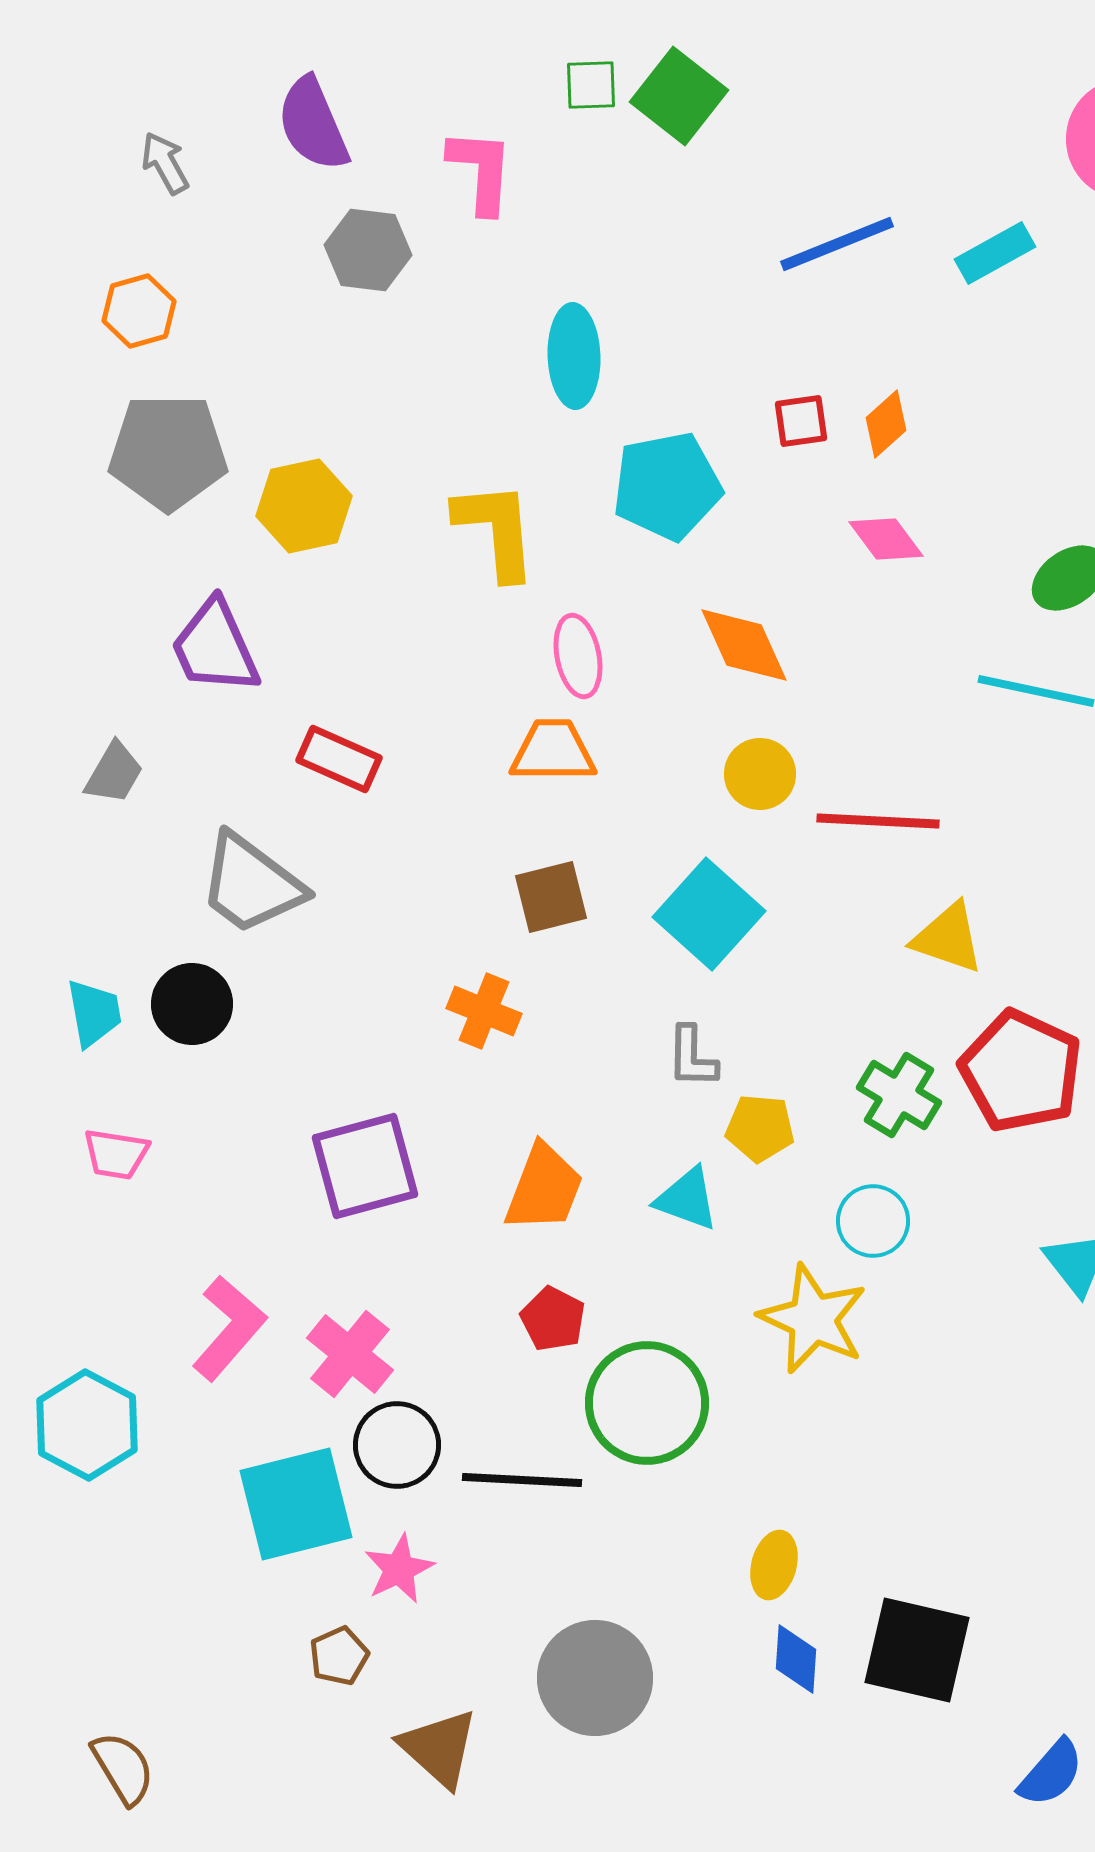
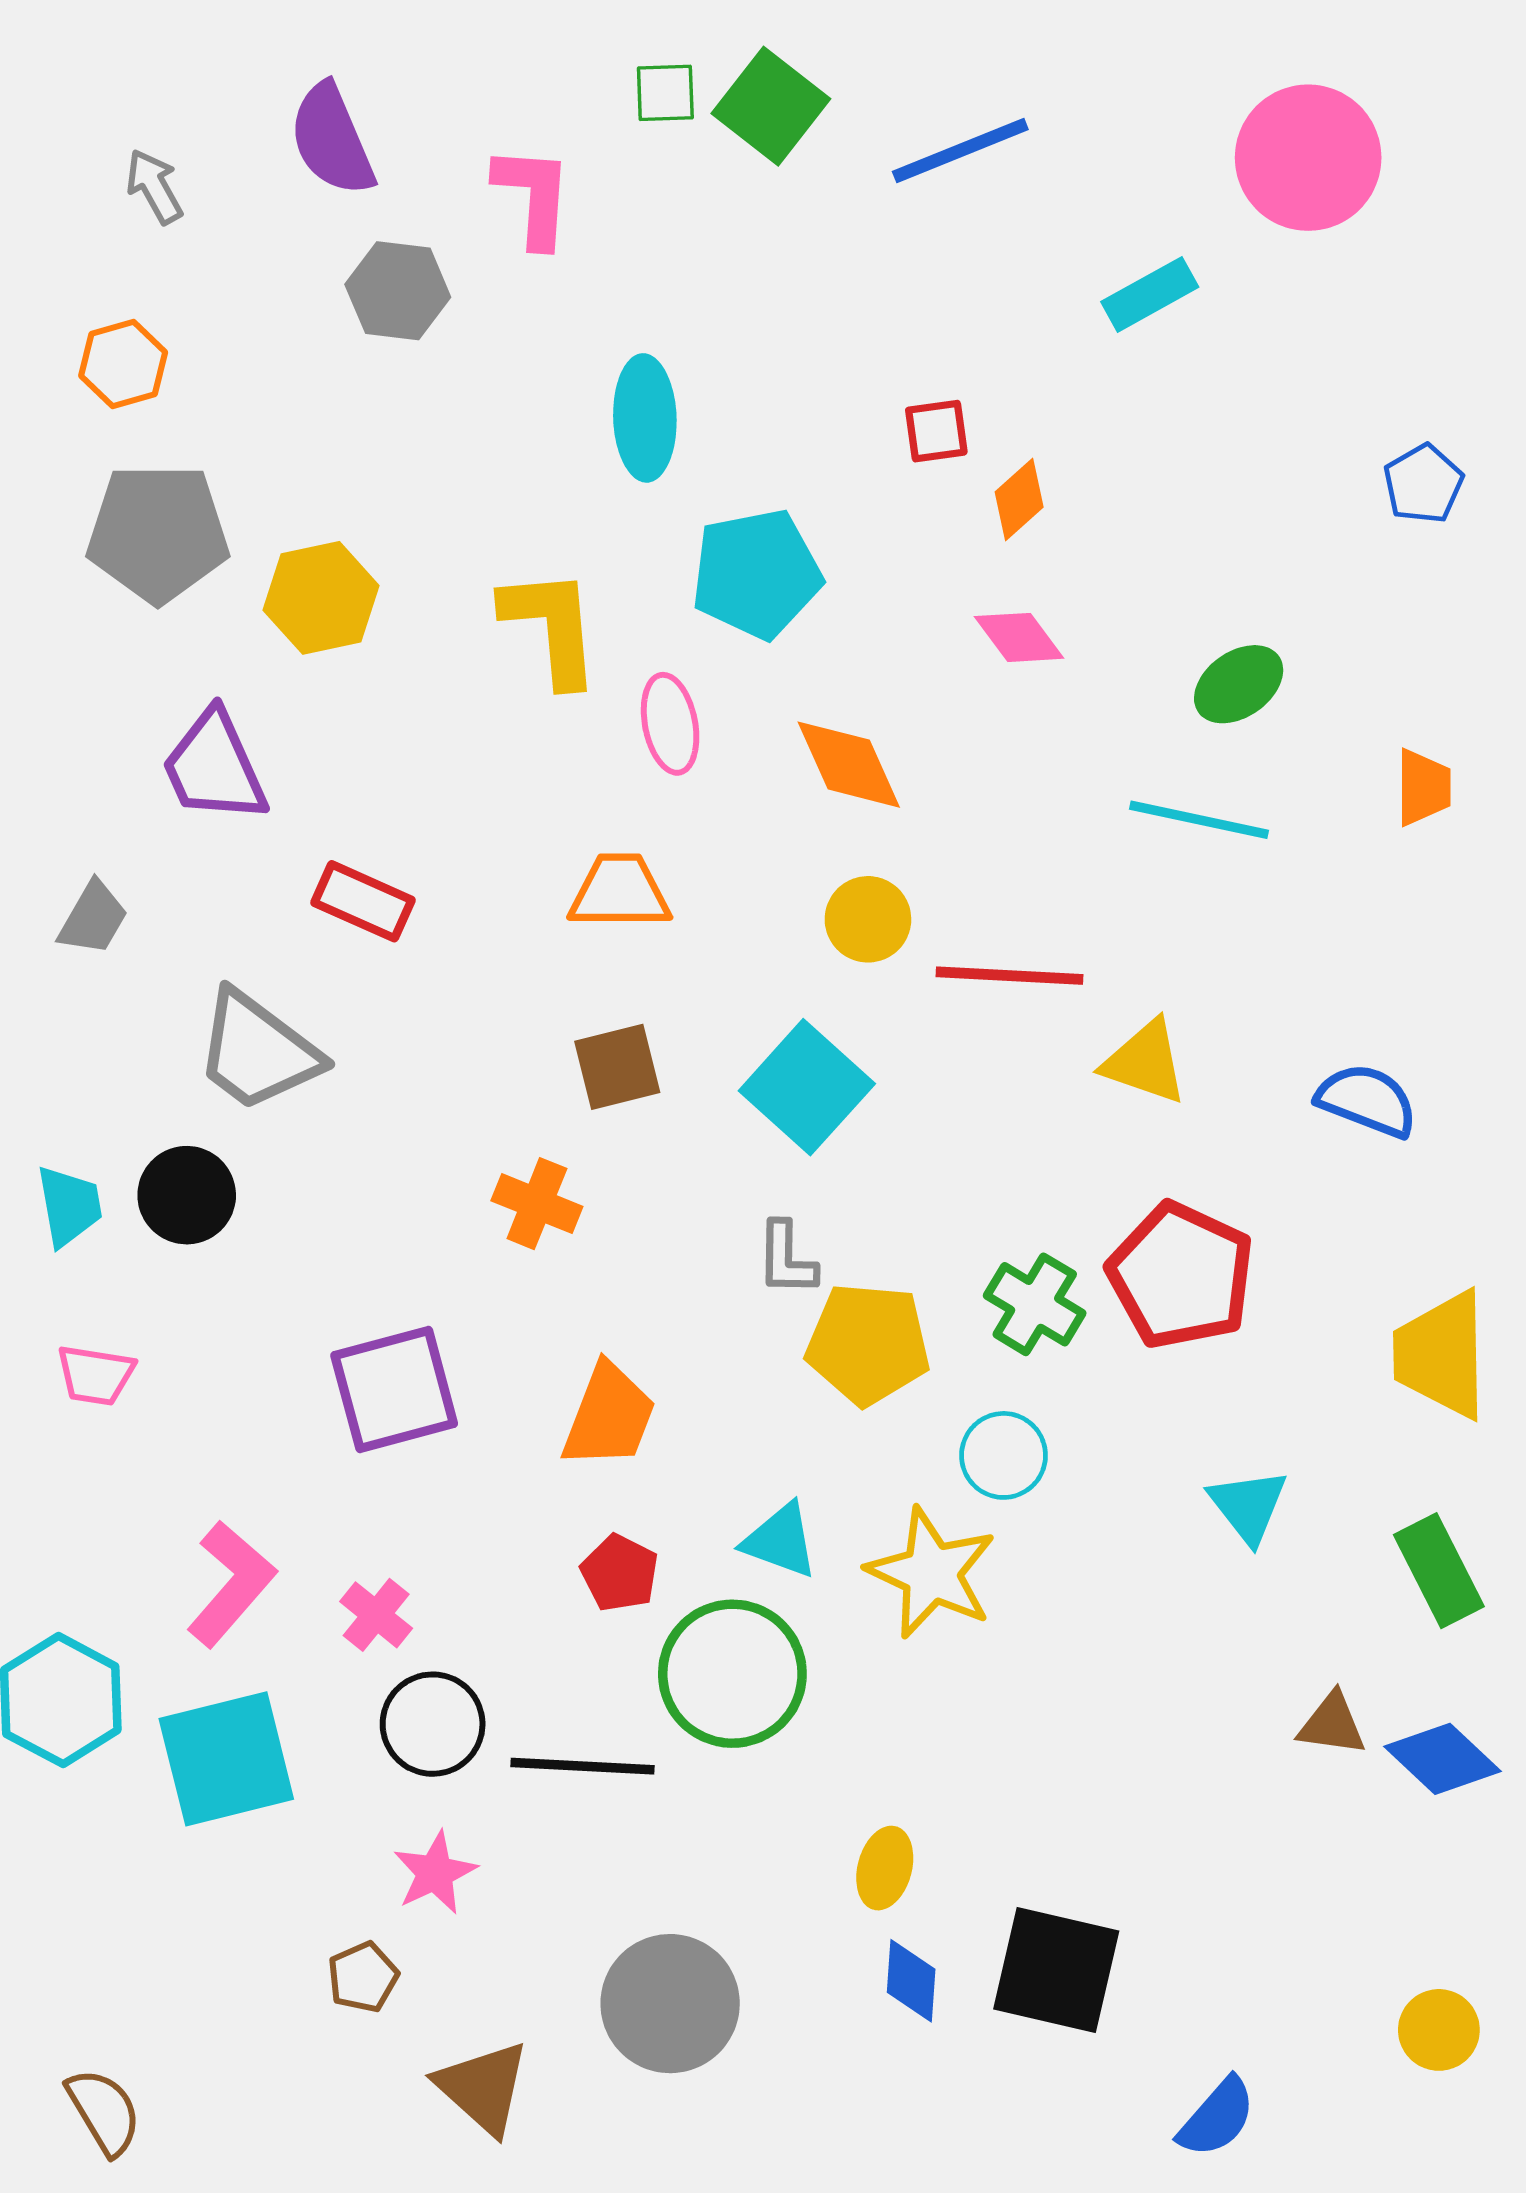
blue line: (837, 244) -> (960, 150), moved
red square: (801, 421) -> (936, 431), moved
pink ellipse: (578, 656) -> (670, 724), moved
yellow triangle: (948, 938) -> (1145, 1062), moved
yellow pentagon: (760, 1128) -> (868, 1344), size x1.5
cyan triangle: (687, 1199) -> (780, 1541), moved
pink cross: (350, 1354) -> (376, 1615), size x0.7
cyan square: (296, 1504) -> (226, 1759), moved

